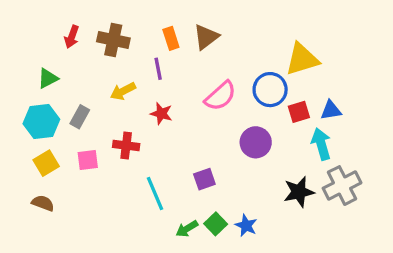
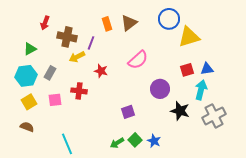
brown cross: (113, 40) -> (67, 37), moved
purple line: (158, 69) -> (91, 43), moved, turned 32
blue circle: (270, 90) -> (169, 19), moved
cyan arrow: (321, 144) -> (201, 90), turned 30
black star: (299, 192) -> (180, 111), moved, turned 30
cyan line: (155, 194) -> (67, 144), moved

